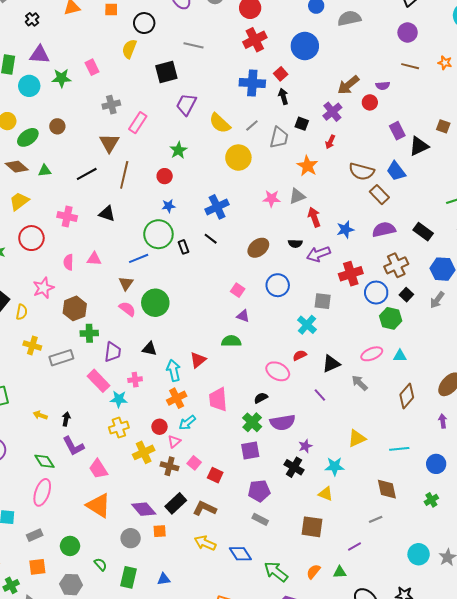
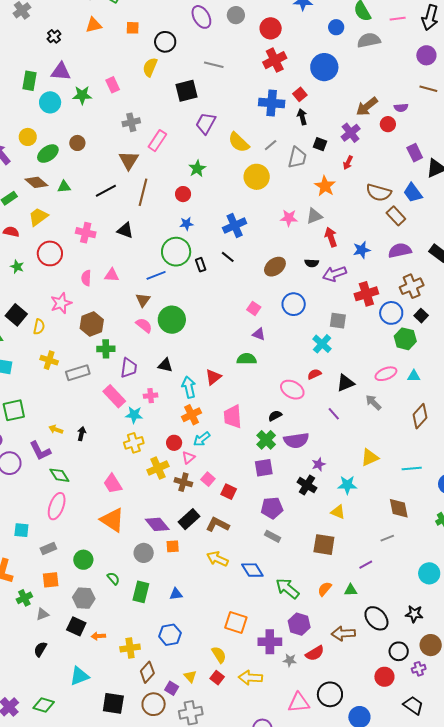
purple L-shape: (73, 446) -> (40, 451), moved

